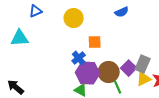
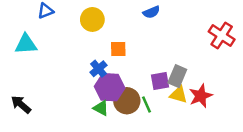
purple square: (129, 68) -> (160, 81), turned 35
brown circle: (109, 72) -> (127, 101), moved
yellow triangle: (144, 79) -> (179, 95), turned 42

